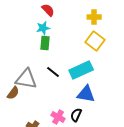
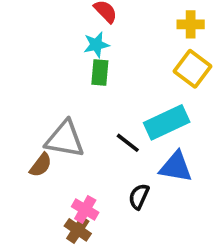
black line: (53, 72) -> (128, 143), moved
black semicircle: (76, 115) -> (139, 196), moved
pink cross: (58, 117) -> (85, 209), moved

